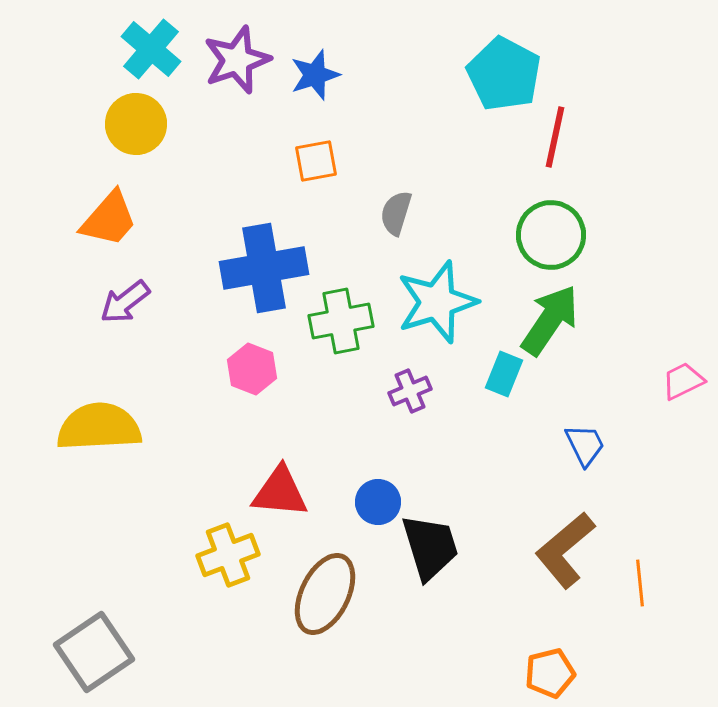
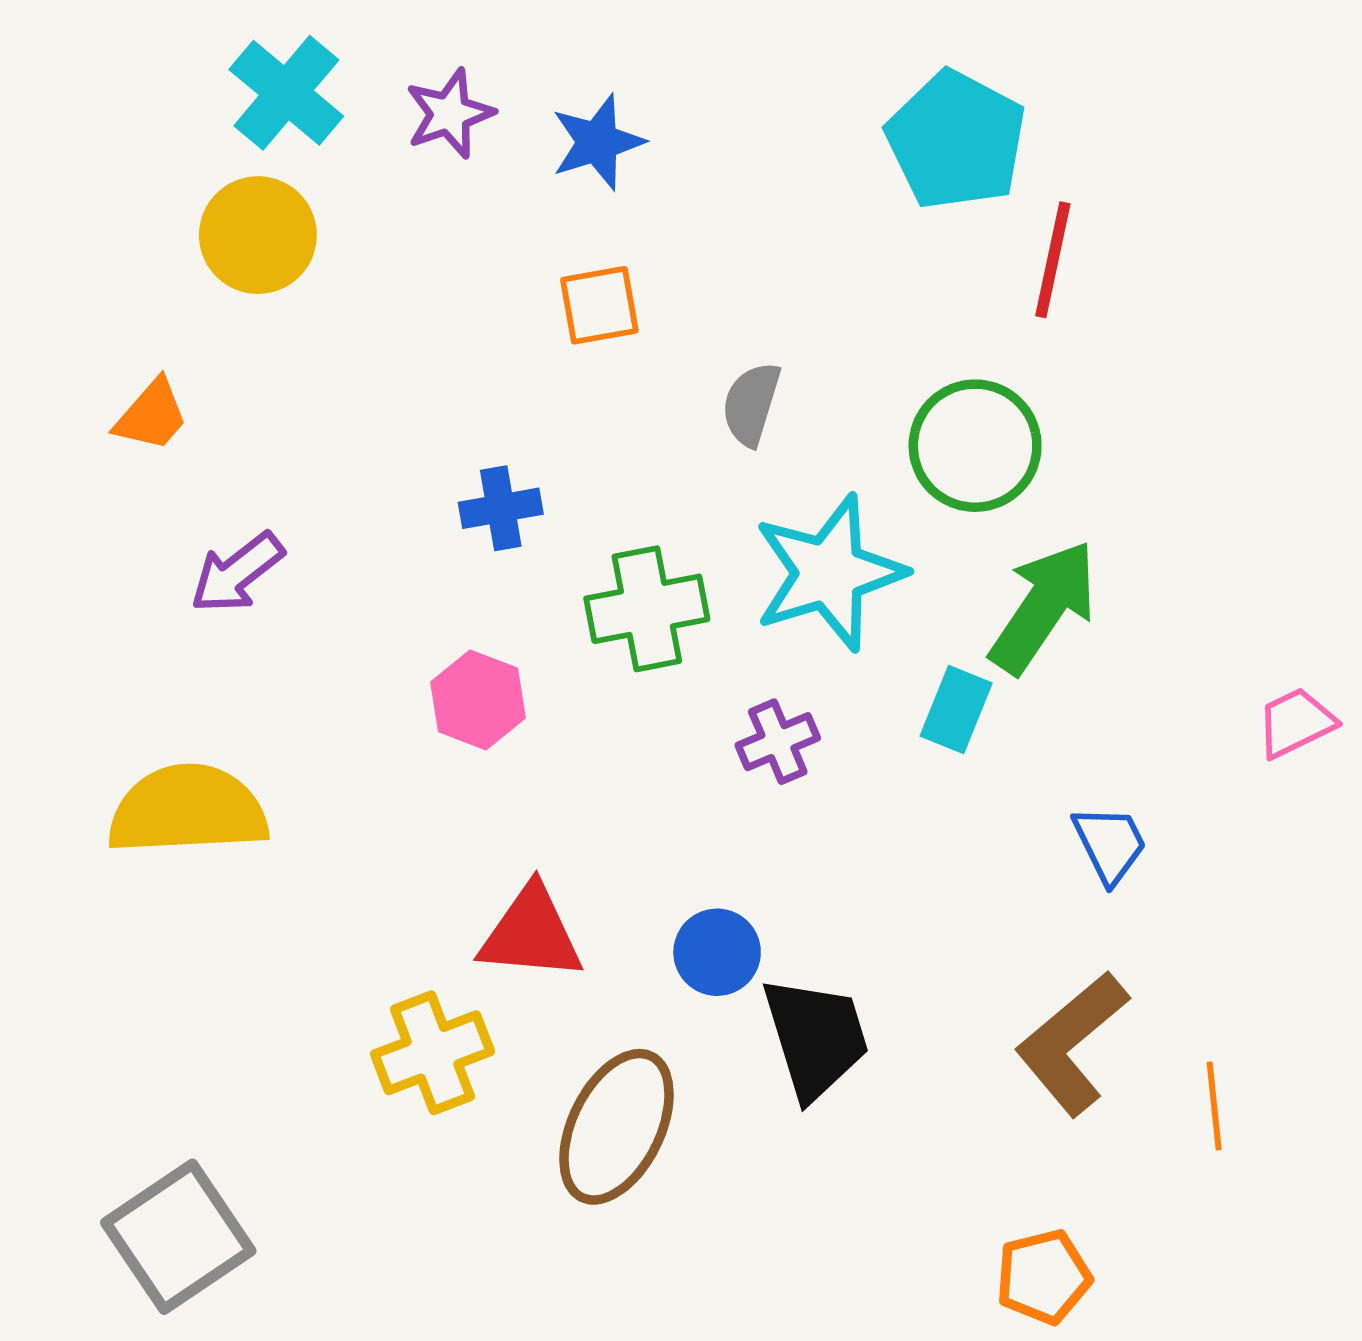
purple star: (237, 60) -> (450, 114), size x0.7
orange trapezoid: (109, 219) -> (152, 415), moved, size x0.7
green circle: (551, 235) -> (975, 446), moved
blue cross: (264, 268) -> (501, 508), size x0.5

